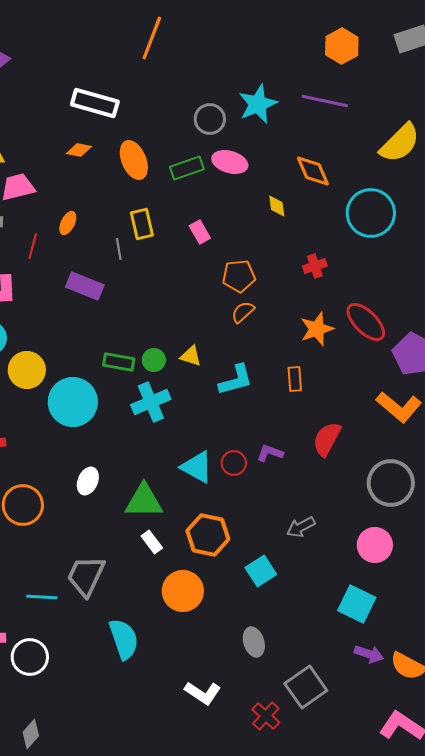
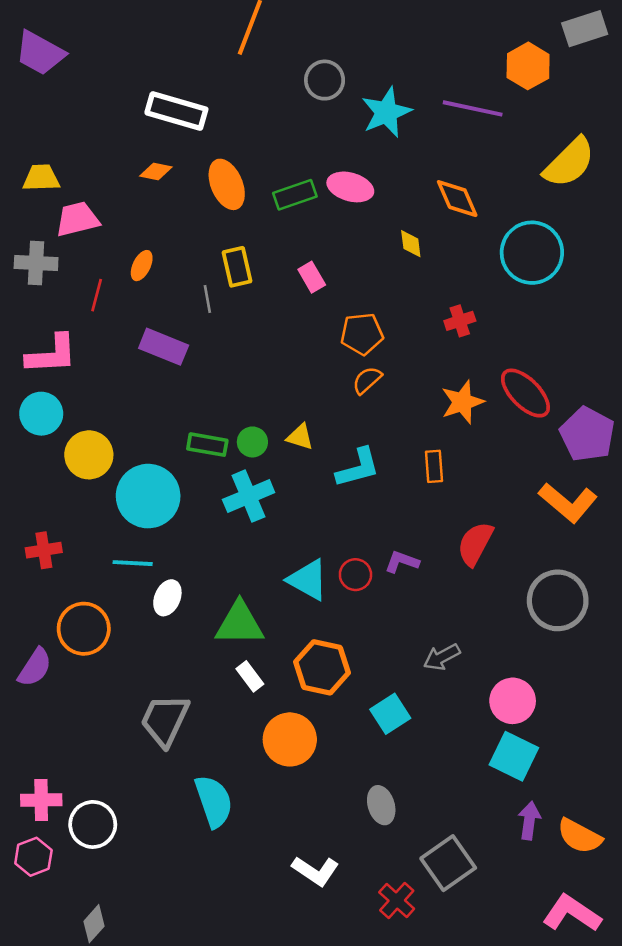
orange hexagon: (342, 46) -> (528, 66), moved
gray circle: (210, 119) -> (325, 80), moved
pink circle: (375, 545) -> (513, 701), moved
cyan line: (42, 597) -> (133, 563), moved
purple arrow: (369, 654) -> (529, 821), turned -100

